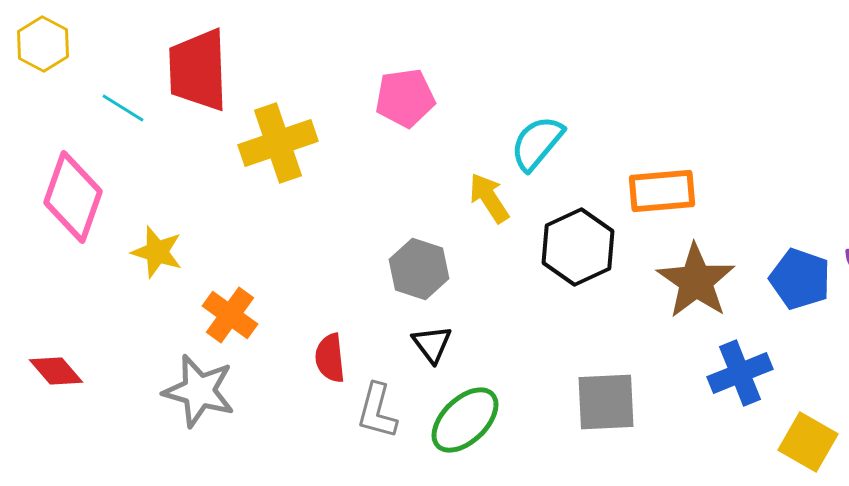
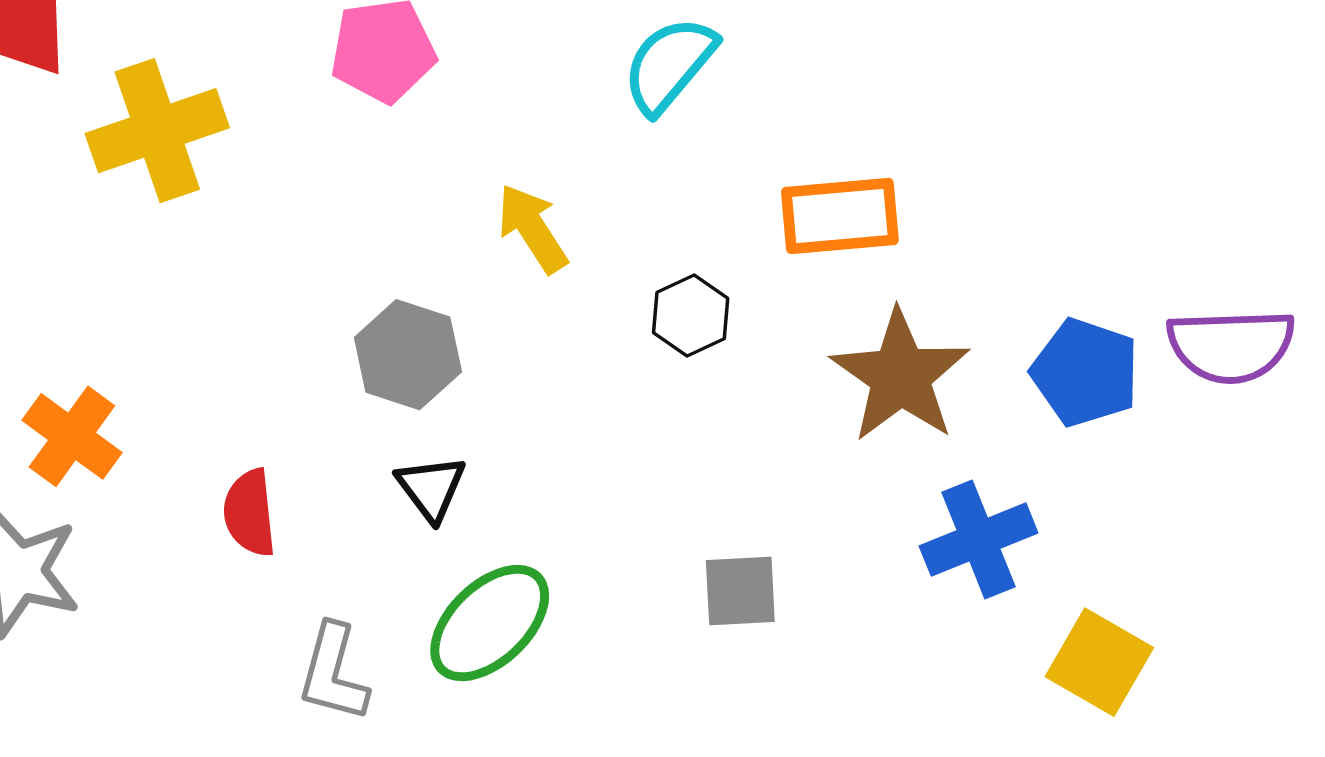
cyan semicircle: (537, 143) -> (669, 65), moved
black hexagon: (578, 247) -> (691, 315), size x0.6
gray square: (606, 402) -> (740, 591), size x0.7
gray L-shape: (377, 411) -> (333, 673), moved

